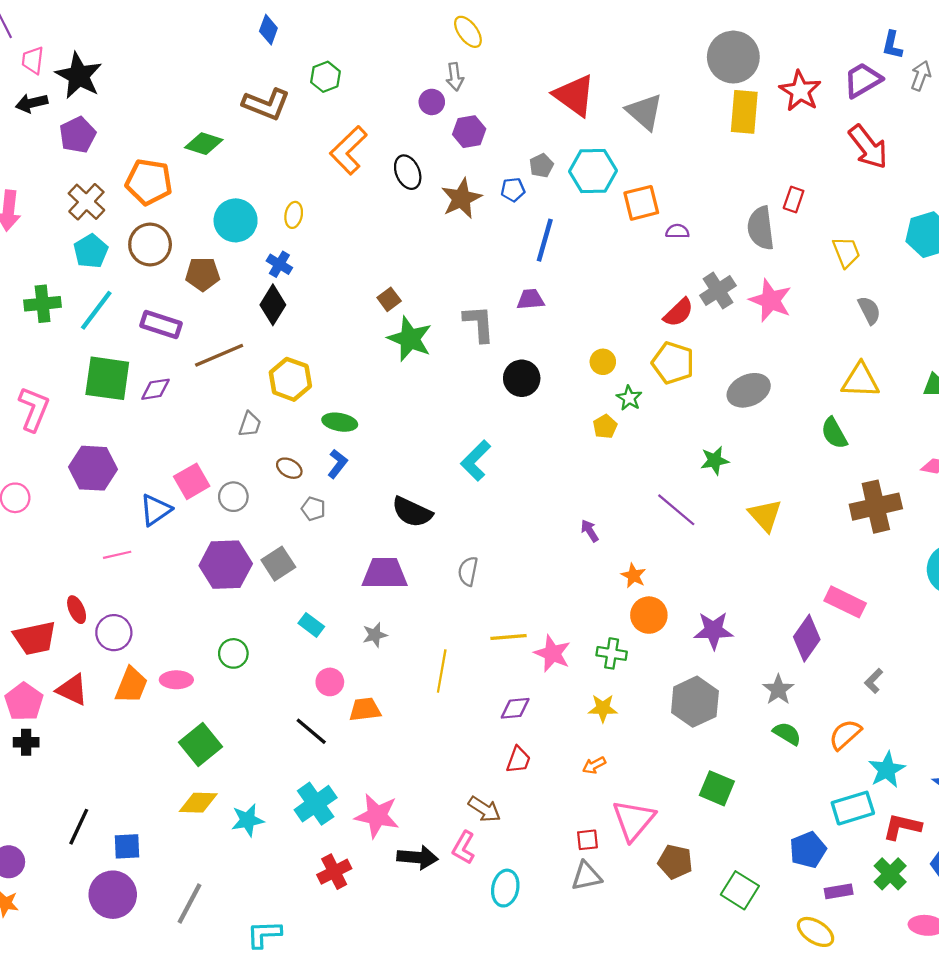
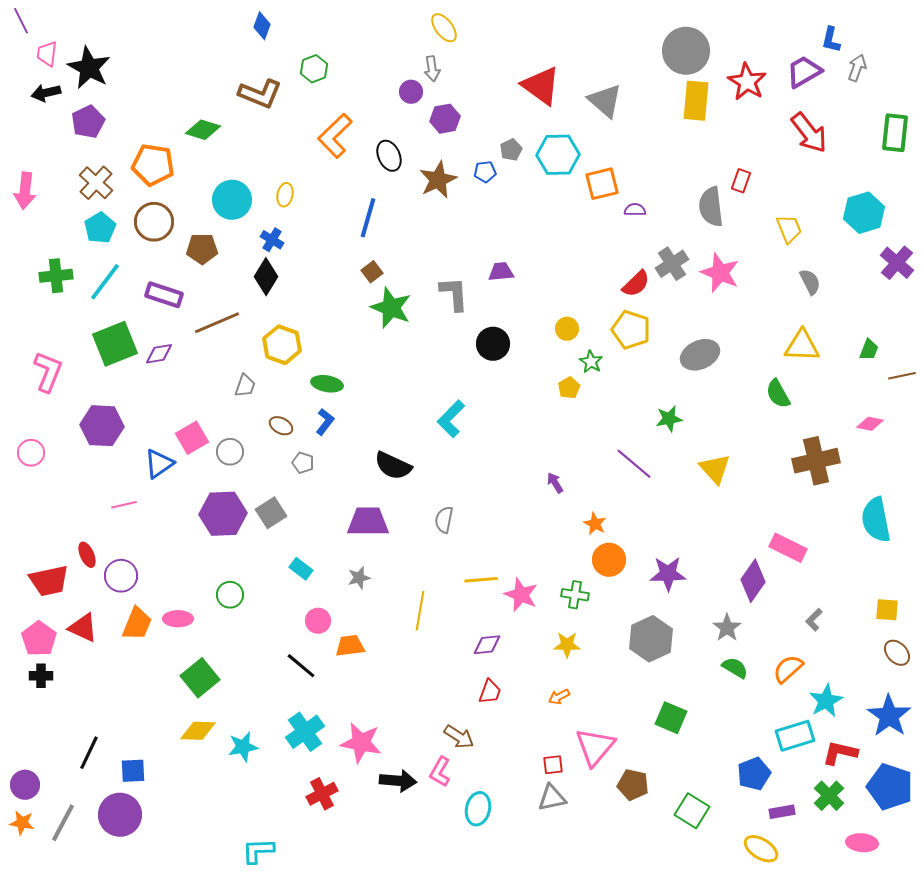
blue line: (545, 240) -> (368, 218), moved
green square: (107, 378) -> (115, 344), turned -30
gray line: (189, 903) -> (63, 823), moved

